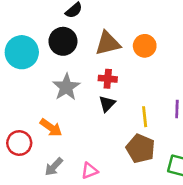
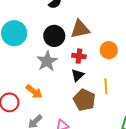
black circle: (63, 41) -> (54, 36), moved
orange circle: (145, 46) -> (109, 50), moved
brown pentagon: (140, 149) -> (84, 100), moved

